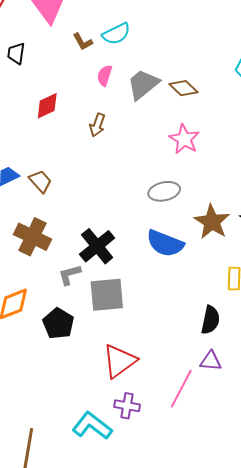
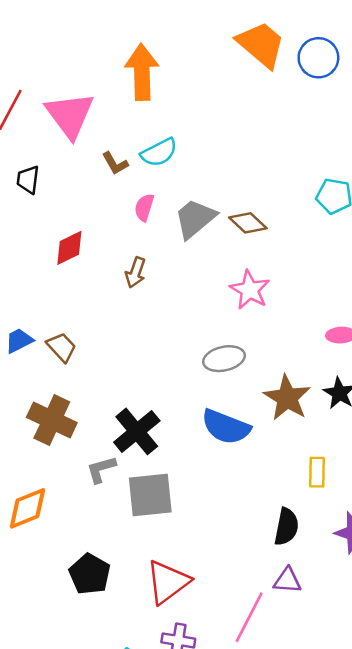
black pentagon: (58, 323) -> (90, 574), moved

